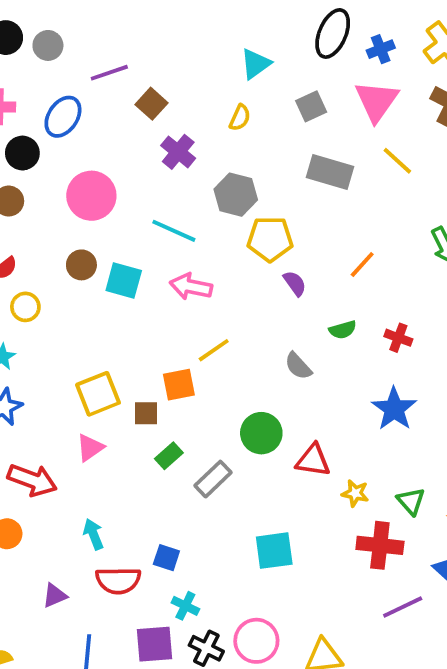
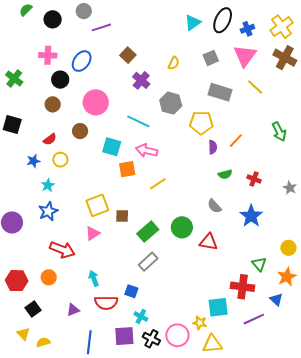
gray circle: (48, 45) -> (84, 11), moved
cyan triangle: (256, 64) -> (193, 23), moved
purple line: (109, 73) -> (101, 27), moved
yellow pentagon: (270, 239) -> (201, 123), moved
brown circle: (81, 265) -> (80, 131), moved
purple semicircle: (295, 283) -> (213, 147), moved, turned 32
gray semicircle: (298, 366) -> (214, 206), moved
orange square: (179, 385) -> (127, 169), moved
green rectangle: (169, 456) -> (148, 232), moved, size x1.5
gray rectangle: (213, 479) -> (148, 262), moved
yellow star: (355, 493) -> (200, 323), moved
cyan square: (274, 551) -> (218, 307), moved

